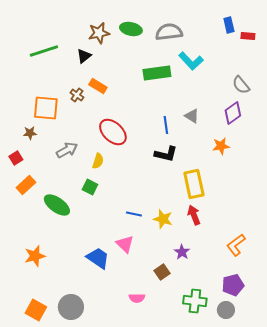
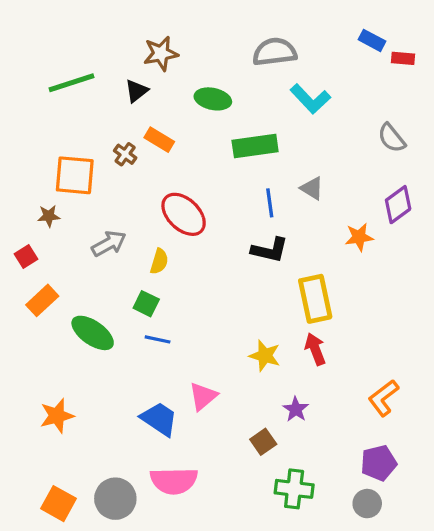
blue rectangle: (229, 25) -> (372, 40), turned -49
green ellipse: (131, 29) -> (213, 99), moved
green rectangle: (157, 73) -> (255, 146), moved
purple diamond: (233, 113) -> (398, 205), moved
blue line: (134, 214) -> (158, 339), moved
pink triangle: (125, 244) -> (203, 396), turned 36
pink semicircle: (137, 298) -> (174, 481), moved, size x1.8
green cross: (195, 301) -> (294, 489), moved

